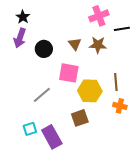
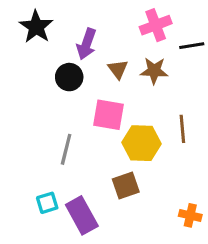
black star: (23, 17) -> (36, 27), size x1.5
purple arrow: (20, 38) -> (86, 44), moved
gray line: (42, 95) -> (66, 149), turned -36
orange cross: (120, 106) -> (190, 215), moved

